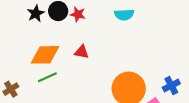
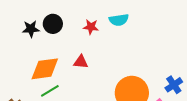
black star: (36, 13) -> (31, 29), turned 30
red star: (78, 14) -> (91, 27), moved

